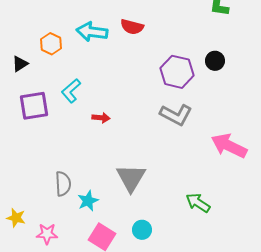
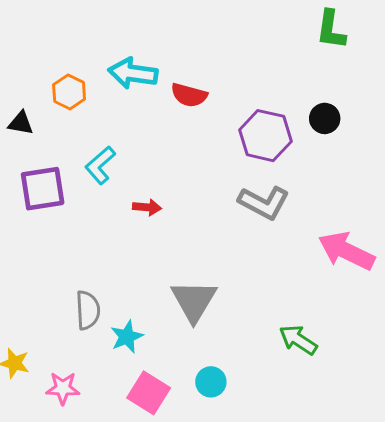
red semicircle: (132, 27) -> (189, 95), moved
black triangle: (20, 64) -> (21, 123), turned 42

